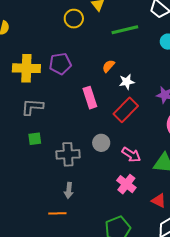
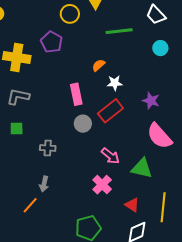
purple pentagon: (60, 64) -> (52, 42), moved, turned 30
gray circle: (101, 143) -> (83, 124), moved
gray cross: (68, 154) -> (48, 148), size x0.7
orange line: (57, 213) -> (30, 205), turned -54

